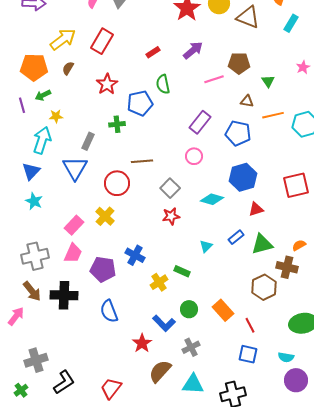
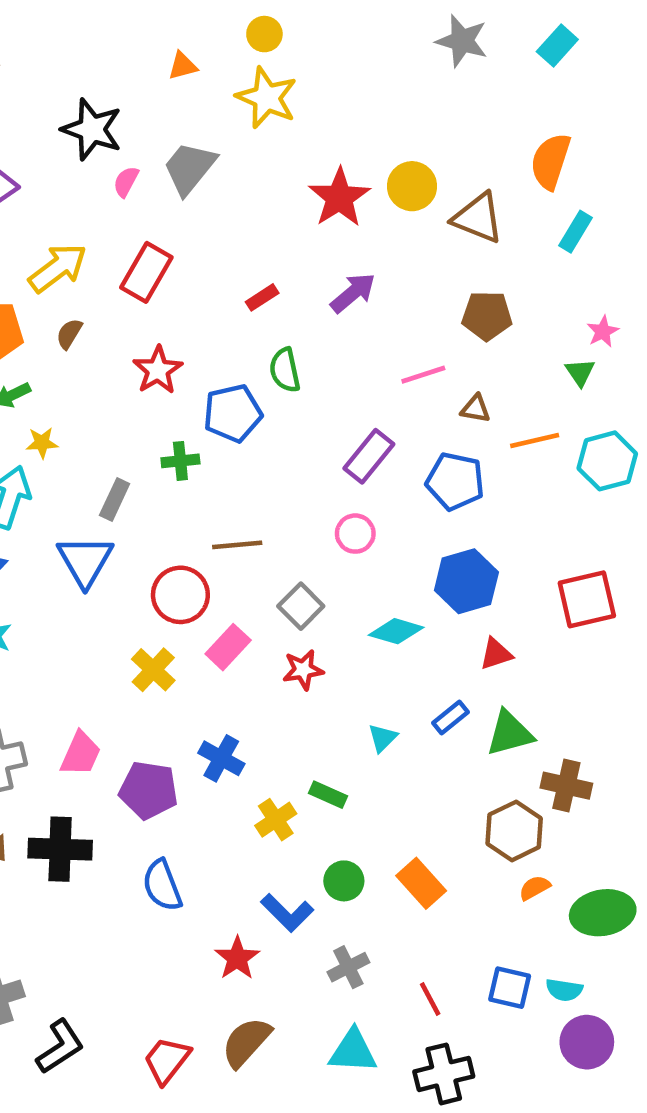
brown pentagon: (239, 63) -> (487, 316), moved
pink line: (214, 79) -> (423, 375), moved
green triangle: (268, 81) -> (580, 372), moved
pink rectangle: (74, 225) -> (228, 647), moved
orange semicircle: (299, 245) -> (535, 888), moved
red line: (250, 325) -> (430, 999), moved
blue square: (248, 354) -> (510, 988), moved
brown semicircle: (160, 371) -> (246, 1042), moved

